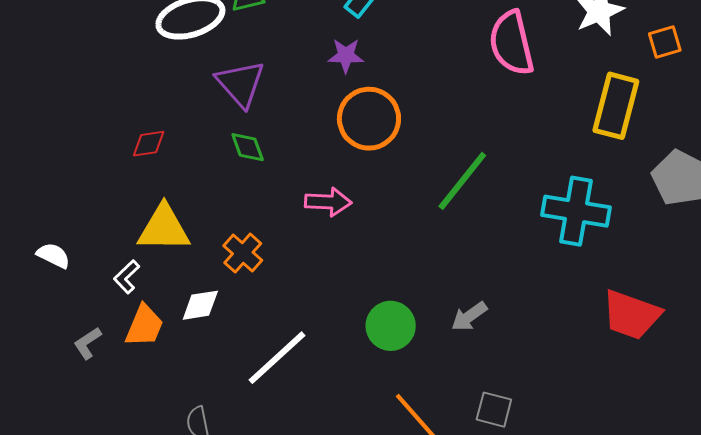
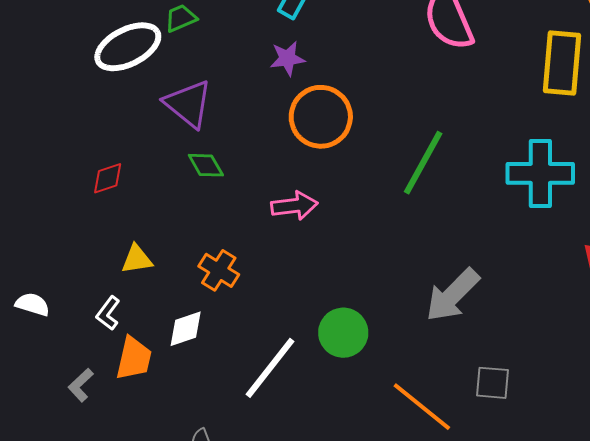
yellow triangle: (164, 228) -> (137, 259), size x0.6
gray arrow: (469, 316) -> (452, 295), size x1.6
green circle: (391, 326) -> (343, 333), moved

